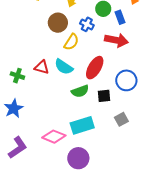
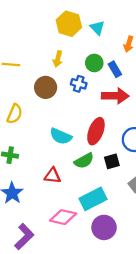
yellow semicircle: (71, 42) -> (15, 114), moved
red triangle: (42, 67) -> (53, 176), moved
purple circle: (78, 158) -> (104, 227), moved

